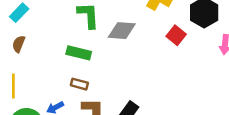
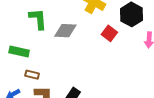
green rectangle: (79, 53) -> (19, 52), moved

